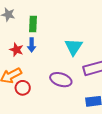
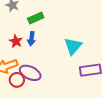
green rectangle: (33, 24) -> (36, 18), turned 56
purple ellipse: (61, 80) -> (30, 73), moved

